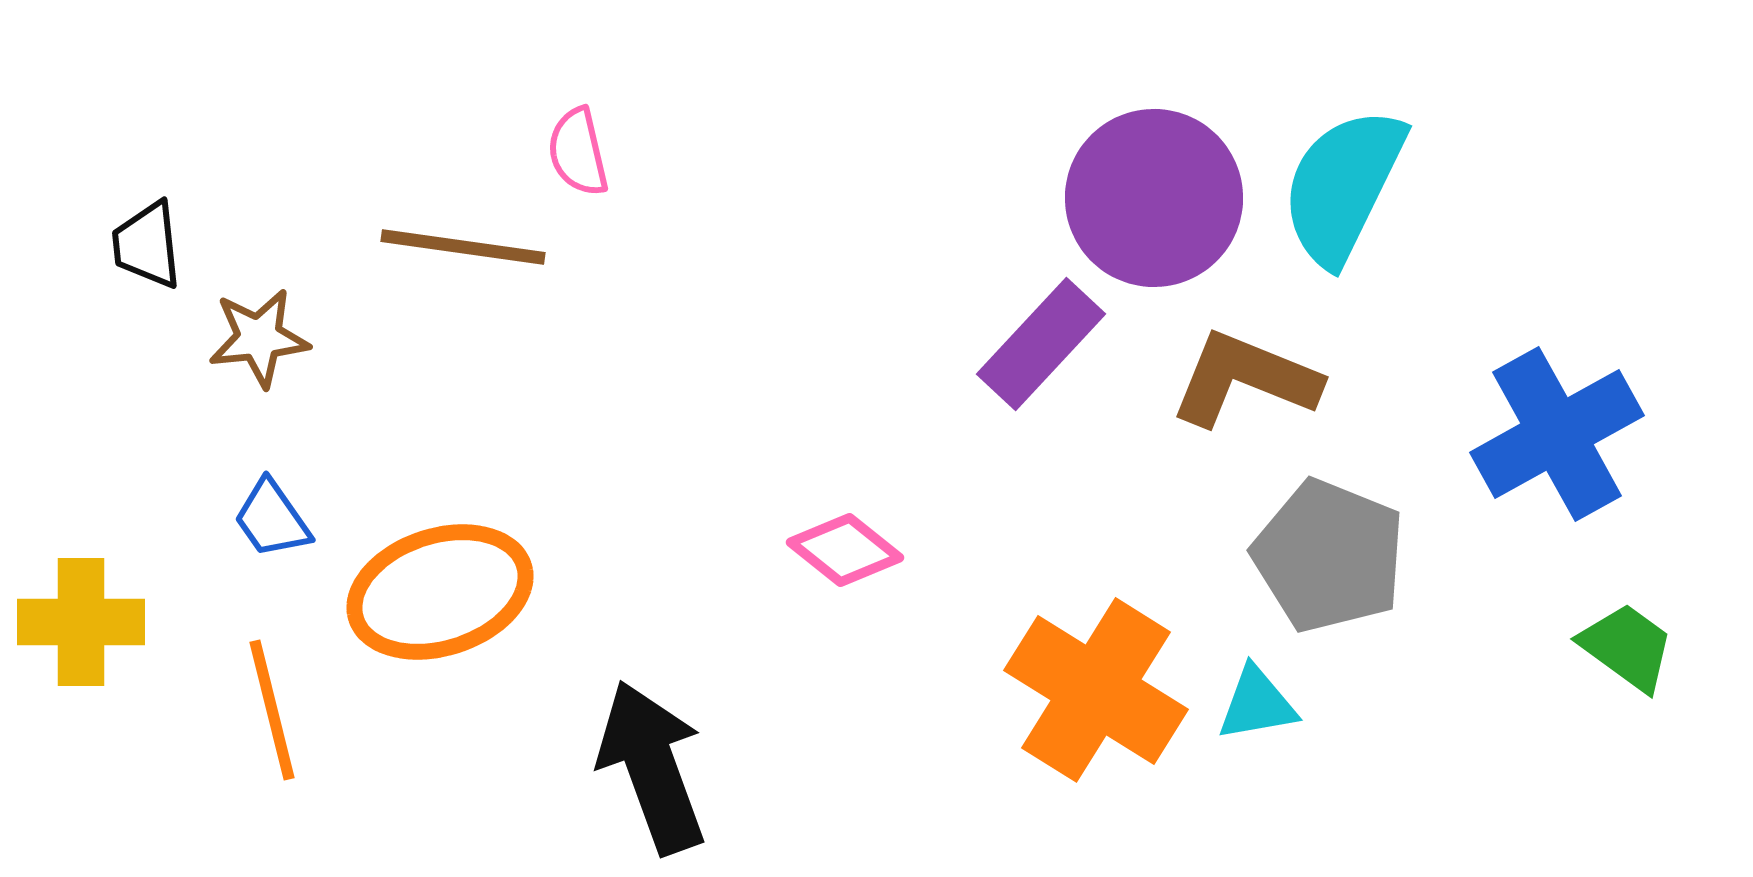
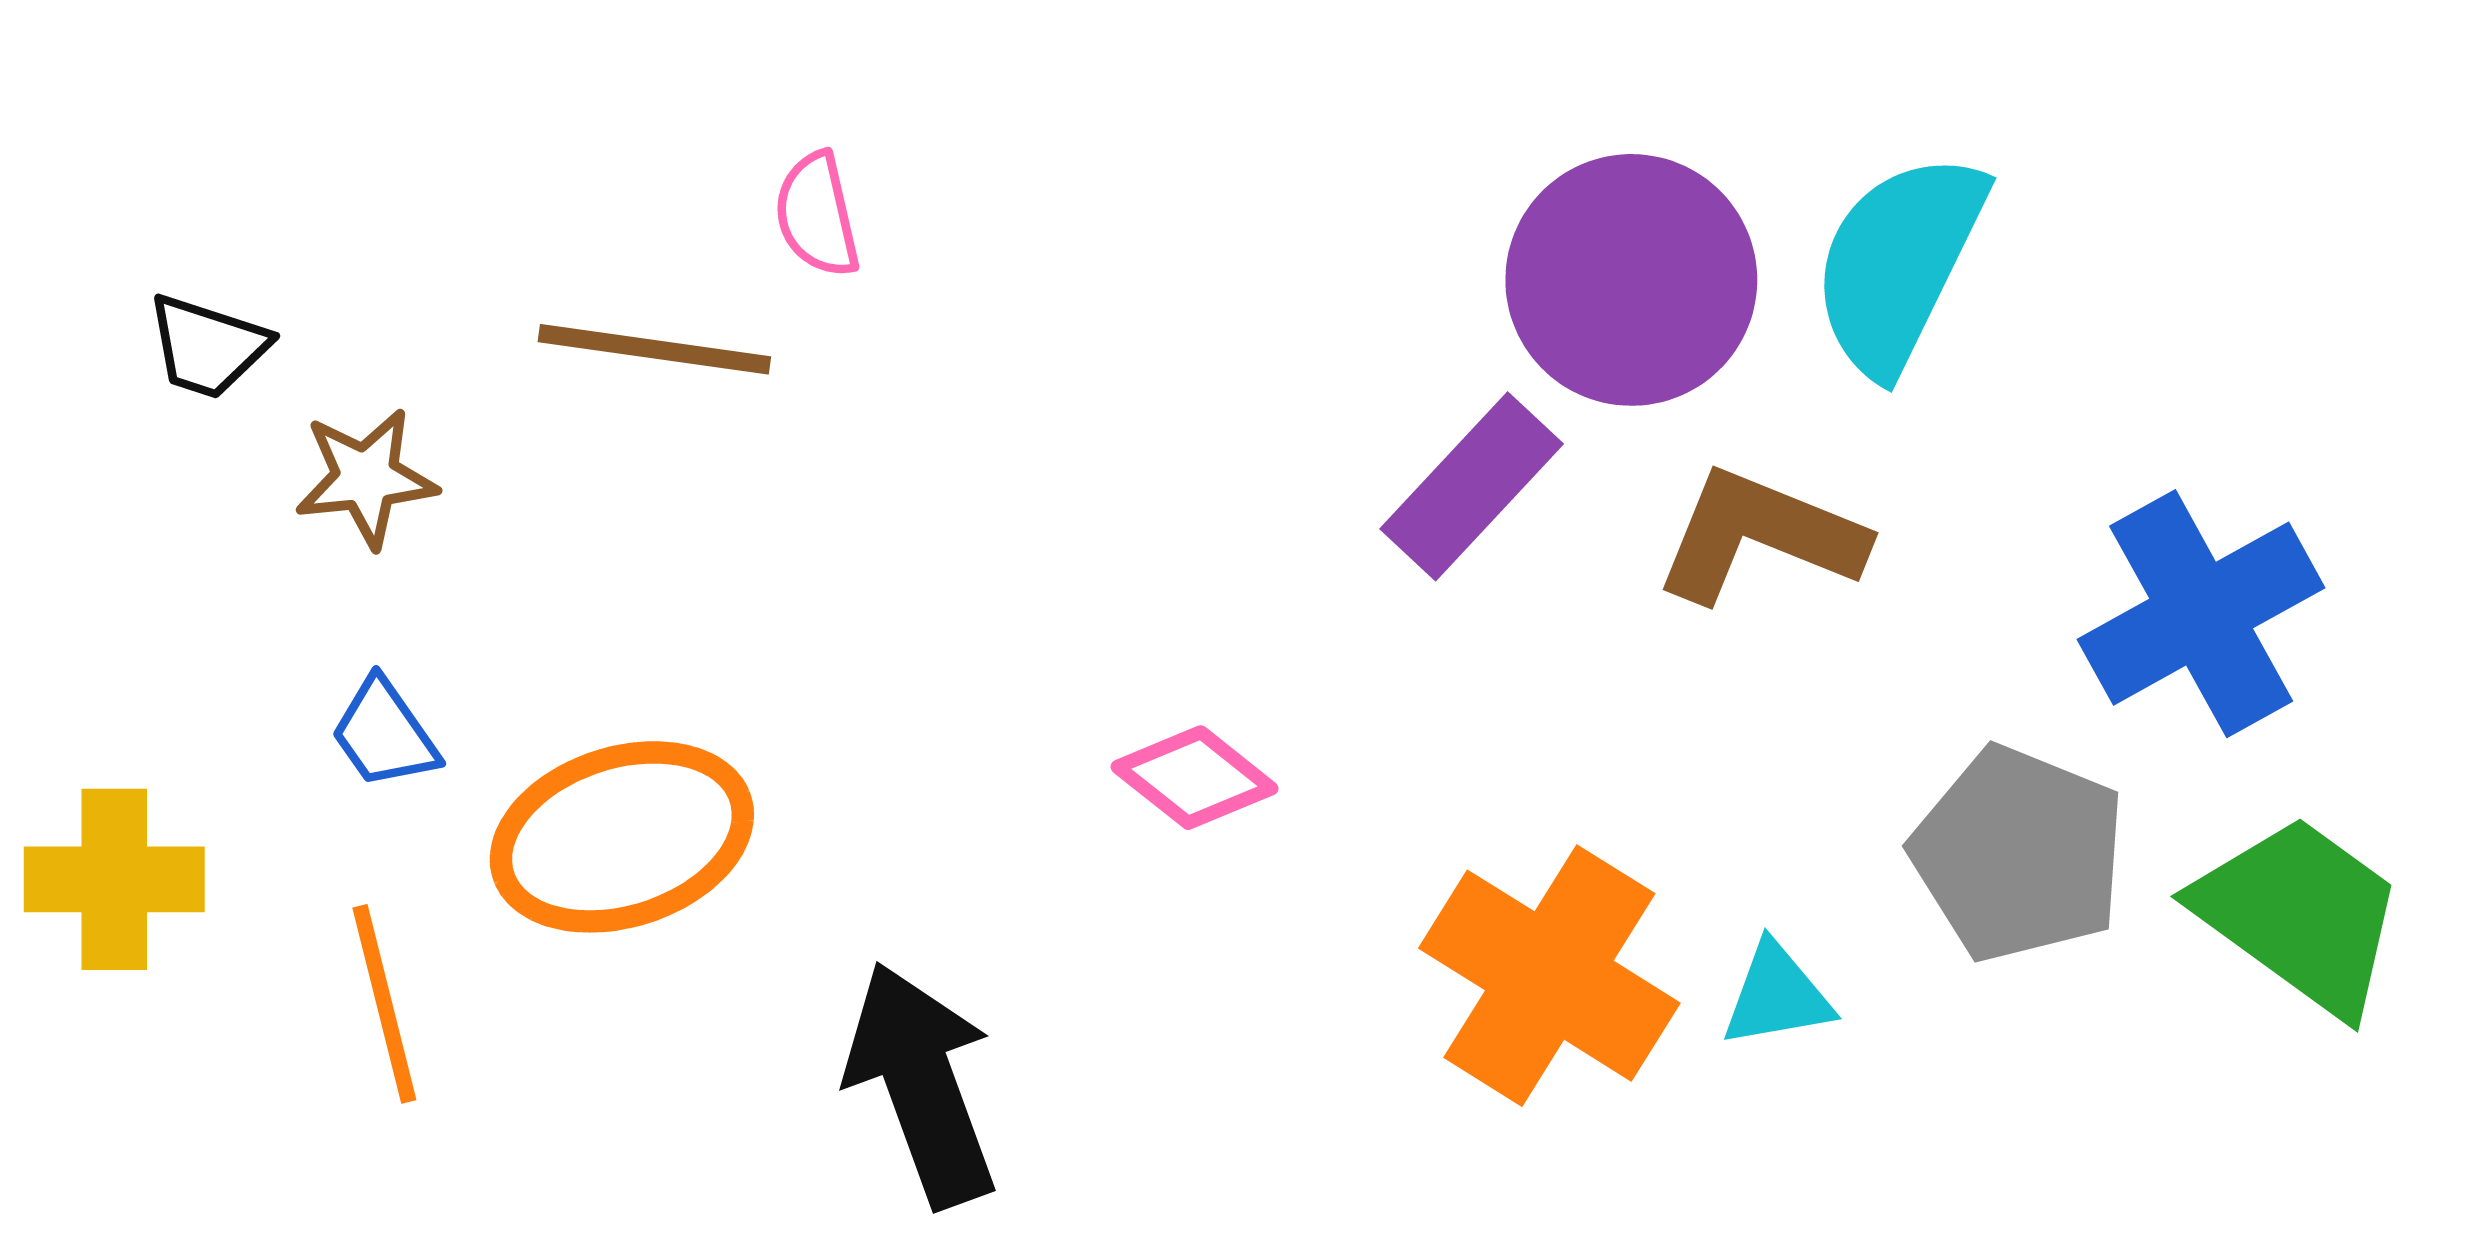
black trapezoid: (147, 245) -> (208, 346), turned -66
gray pentagon: (1329, 556) -> (2019, 854), moved
green trapezoid: (1627, 647) -> (2300, 915), size x1.6

